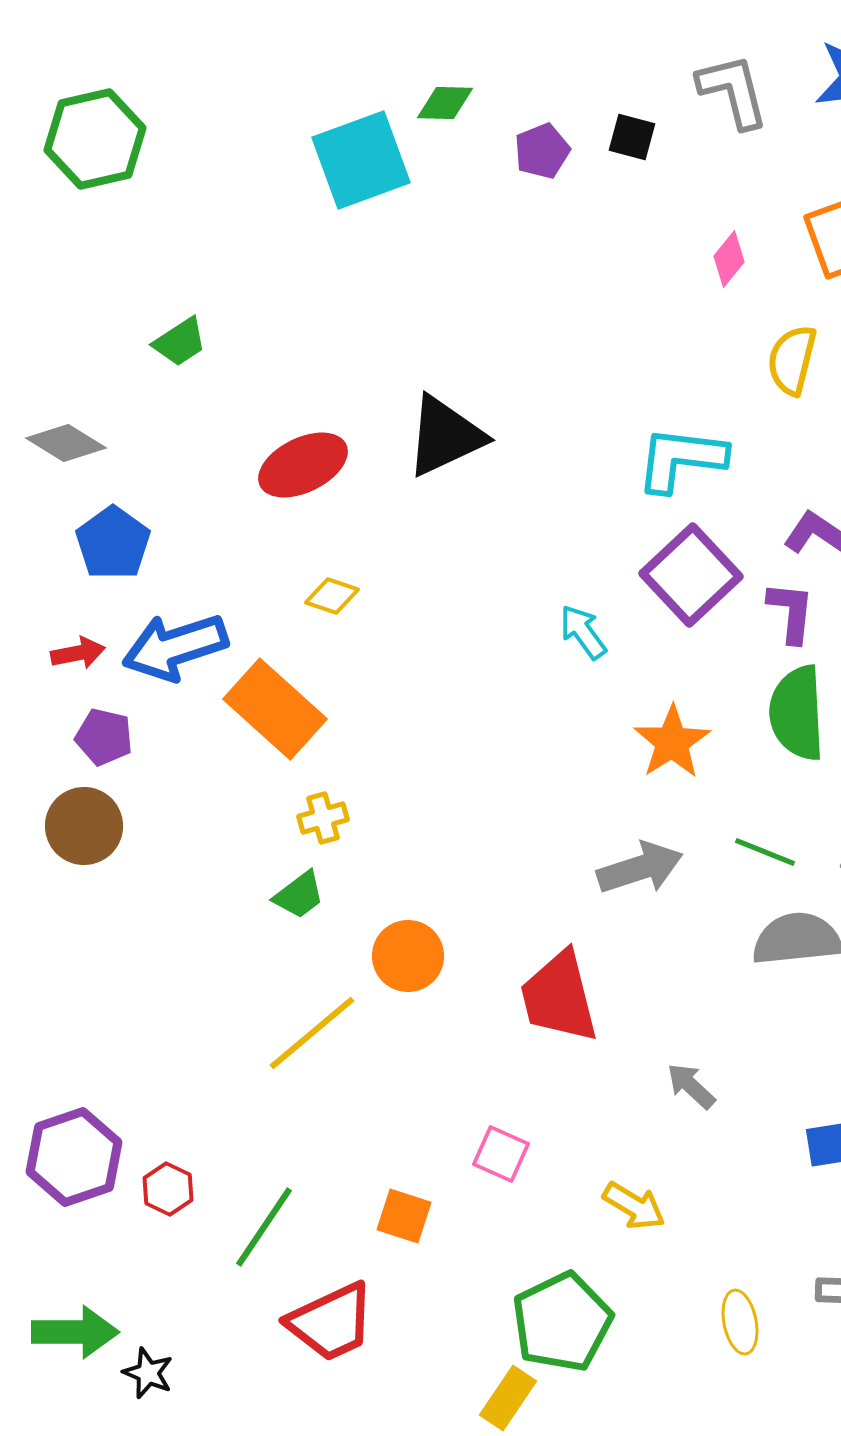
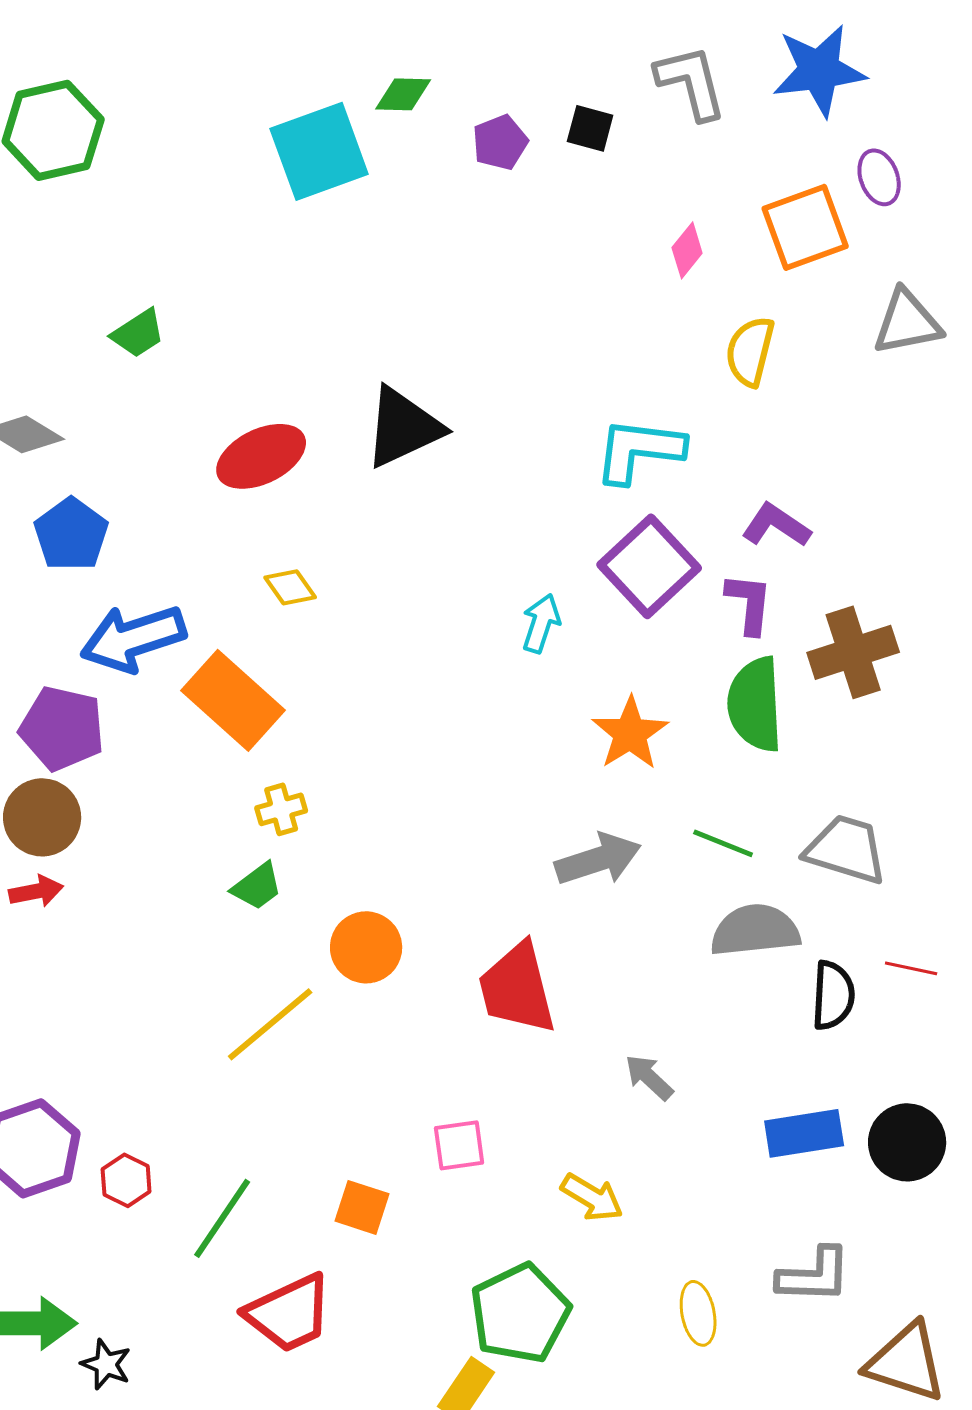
yellow diamond: (332, 596) -> (290, 587), turned 36
cyan arrow: (583, 632) -> (541, 623), turned 54
red arrow: (78, 653) -> (36, 891), moved
purple pentagon: (104, 737) -> (62, 728), size x1.5
pink square: (501, 1154) -> (459, 1145), turned -32

